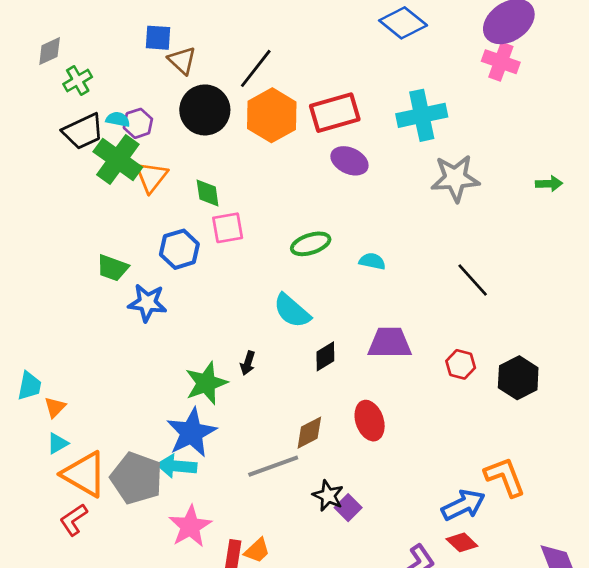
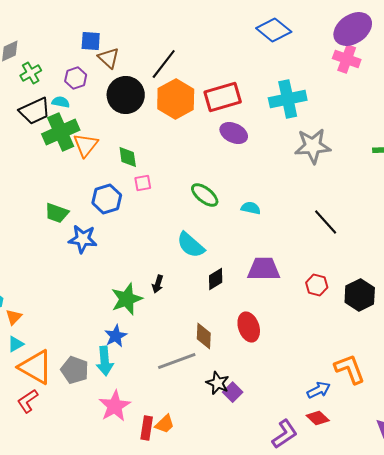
purple hexagon: (138, 123) -> (76, 78), moved
green cross: (118, 159) -> (61, 132), turned 30
pink square: (228, 228) -> (143, 183), size x0.7
green ellipse: (311, 244) -> (205, 195), turned 56
blue star: (191, 433) -> (116, 336), size x0.6
brown diamond: (309, 433) -> (204, 336), turned -60
cyan arrow: (177, 466) -> (105, 361), turned -100
gray pentagon: (137, 478) -> (75, 370), size x0.7
blue arrow: (463, 505) -> (319, 390), size x0.7

